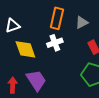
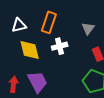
orange rectangle: (57, 18) -> (49, 22), moved
gray triangle: (82, 22) -> (88, 28), turned -32

